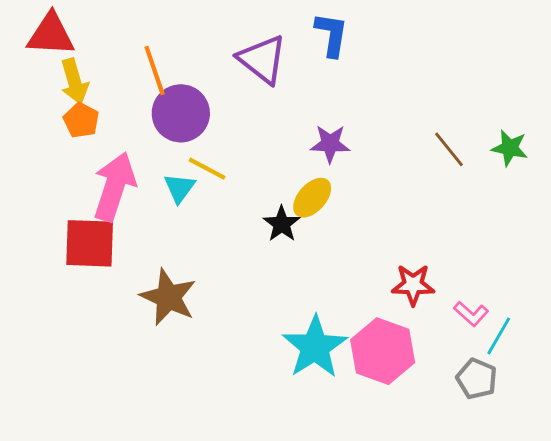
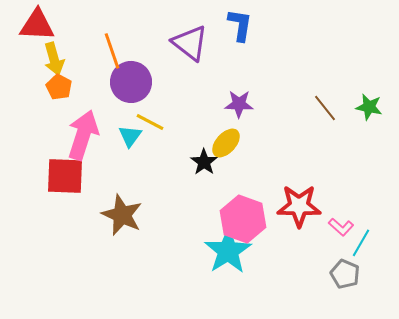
red star: (413, 285) -> (299, 206), size x1.4
pink hexagon: (383, 351) -> (243, 219), moved

